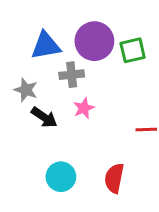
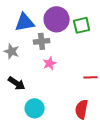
black arrow: (44, 117) -> (17, 83), moved
red semicircle: (114, 178) -> (82, 109), moved

